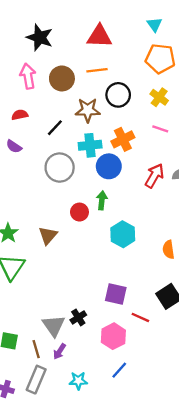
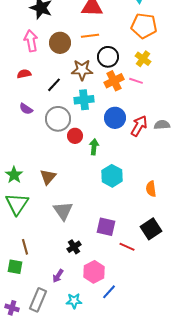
pink line: (160, 129) -> (136, 81), moved
orange cross: (123, 139) -> (114, 81), moved
purple semicircle: (14, 146) -> (26, 109), moved
blue circle: (109, 166) -> (115, 118), moved
red circle: (79, 212) -> (75, 136), moved
gray triangle: (54, 326) -> (63, 211), moved
pink hexagon: (113, 336) -> (94, 272), moved
brown line: (36, 349) -> (25, 247), moved

